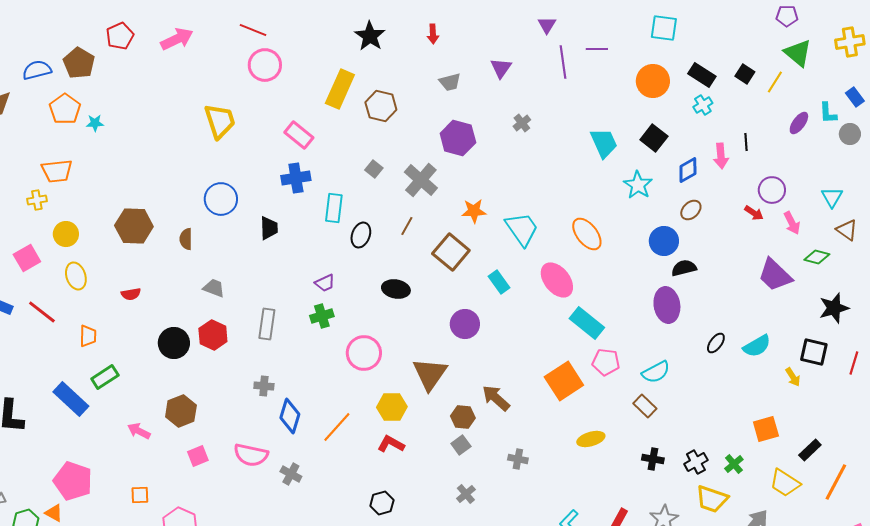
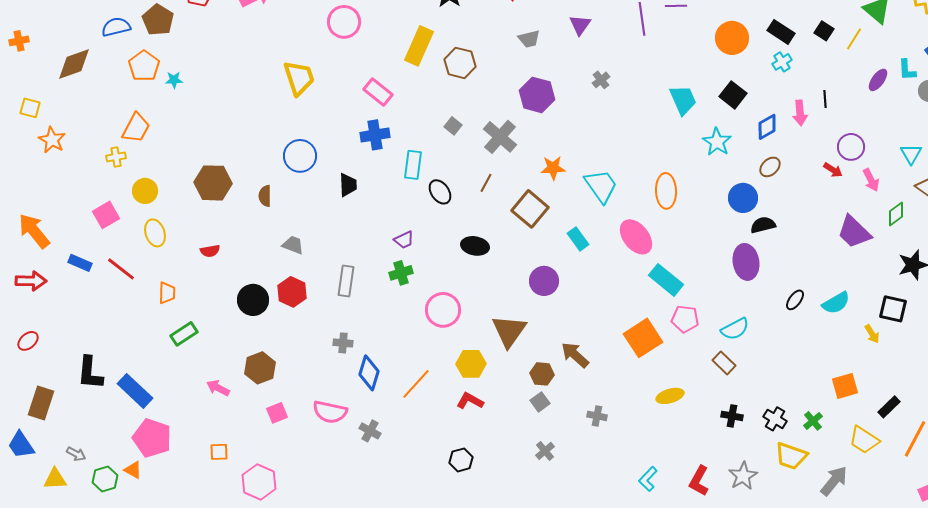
orange trapezoid: (57, 171) -> (136, 128), turned -56
orange ellipse: (587, 234) -> (666, 191), turned 36
black ellipse: (361, 235) -> (440, 192), turned -55
green diamond: (817, 257) -> (896, 214), turned -50
blue rectangle: (71, 399) -> (135, 391), moved
black cross: (696, 462) -> (775, 419), turned -30

